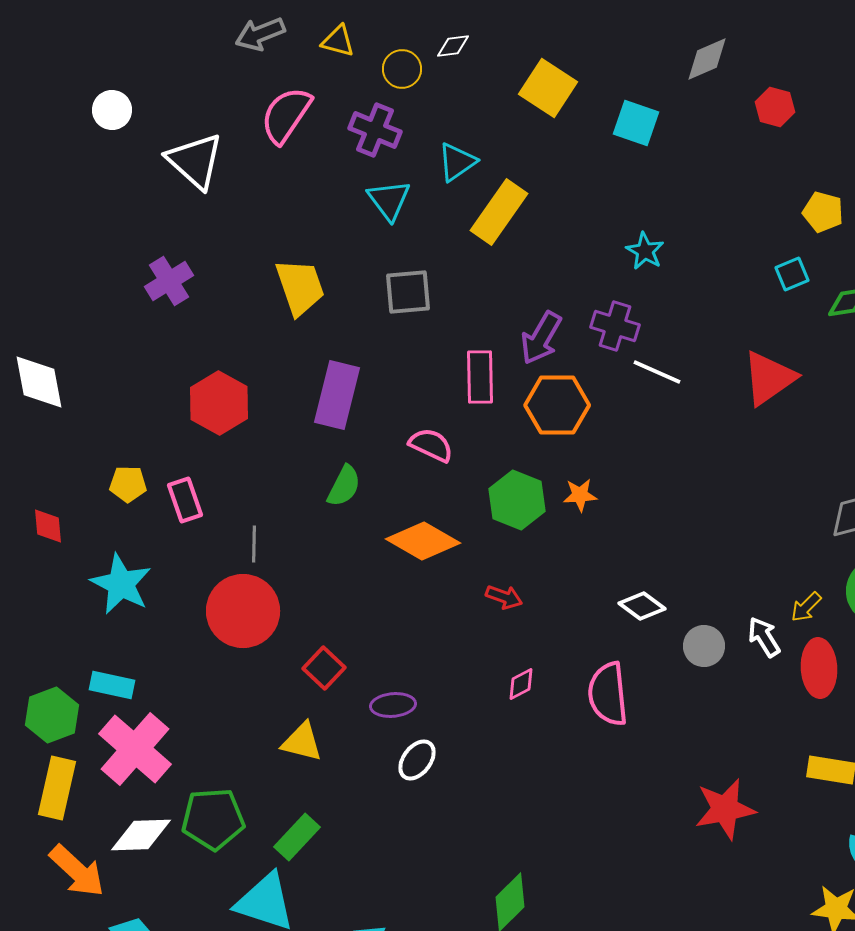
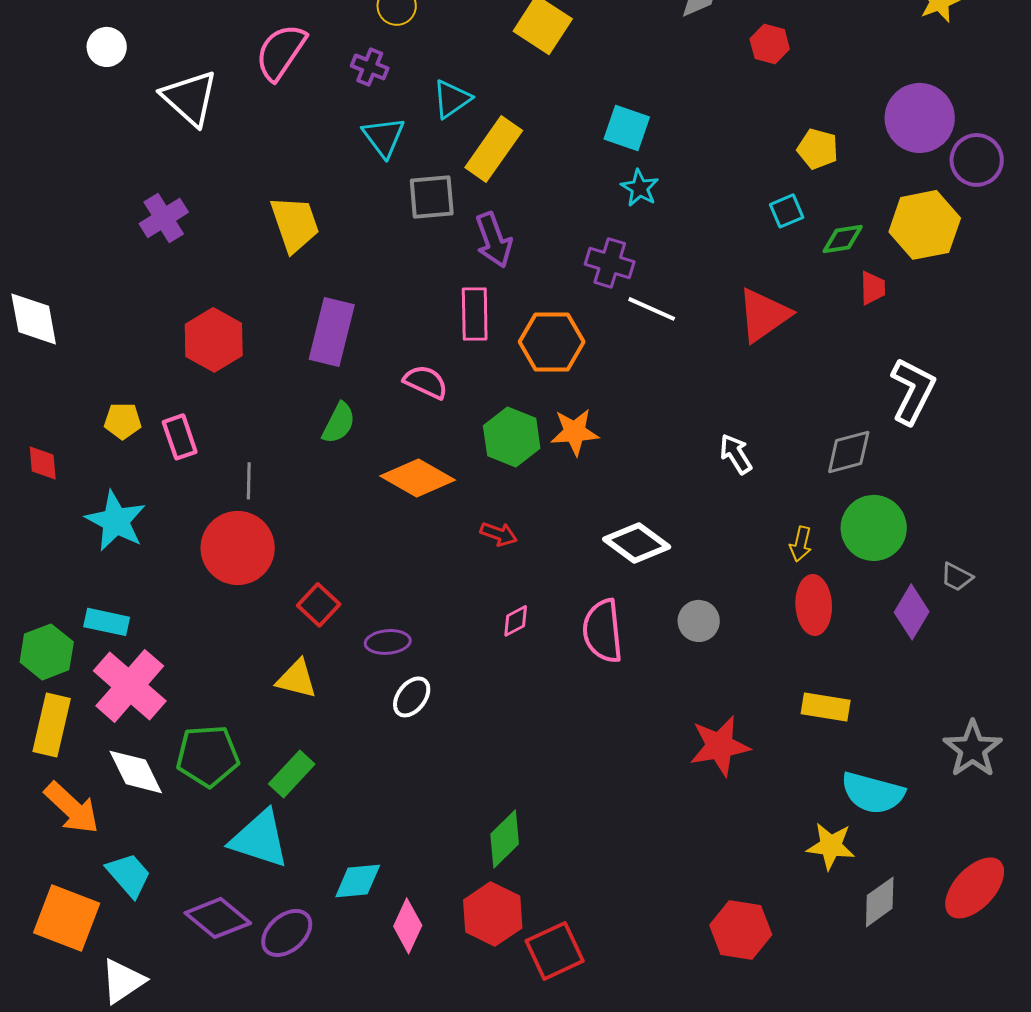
cyan square: (636, 123) -> (627, 128), moved
purple cross: (375, 130) -> (370, 67), size x0.7
gray square: (408, 292) -> (432, 197), moved
purple arrow: (541, 338) -> (494, 240), moved, turned -50
orange star: (580, 495) -> (575, 432), size x1.4
white diamond: (642, 606) -> (637, 543), size x1.4
yellow arrow: (806, 607) -> (801, 544), turned -32
white arrow: (764, 637) -> (736, 454), moved
gray circle: (704, 646) -> (699, 621), moved
white diamond: (141, 835) -> (136, 772), turned 66

